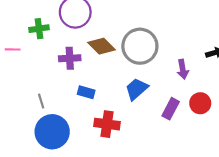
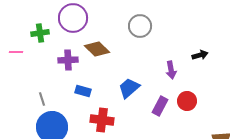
gray circle: (140, 46) -> (140, 26), moved, size x0.7

